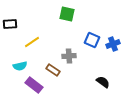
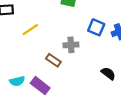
cyan semicircle: (20, 66) -> (17, 81), moved
purple rectangle: (34, 85) -> (40, 86), moved

